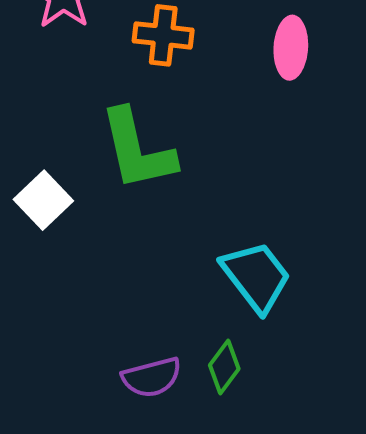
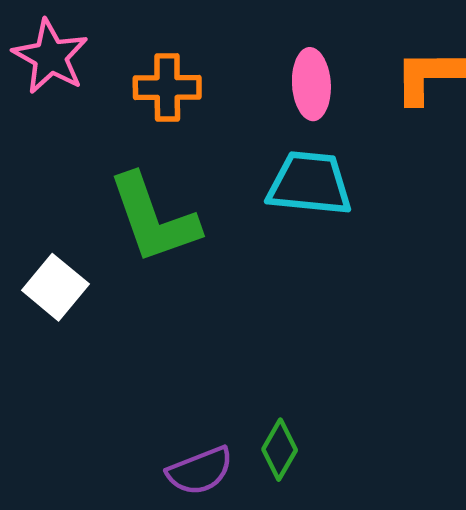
cyan trapezoid: (256, 276) -> (310, 184), moved, turned -40

